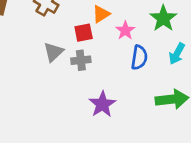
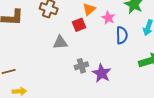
gray triangle: (53, 52) -> (60, 42), turned 49
gray cross: (81, 60) -> (81, 66), moved

